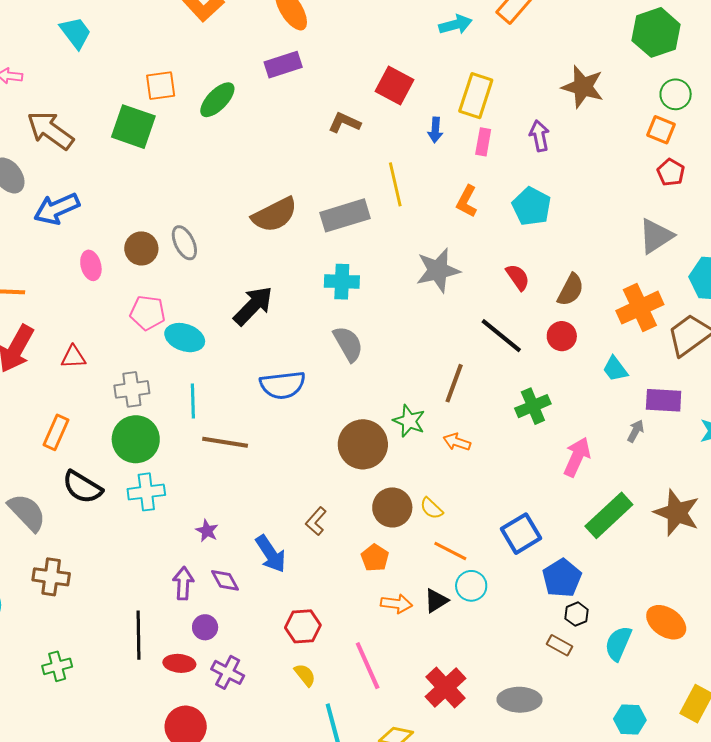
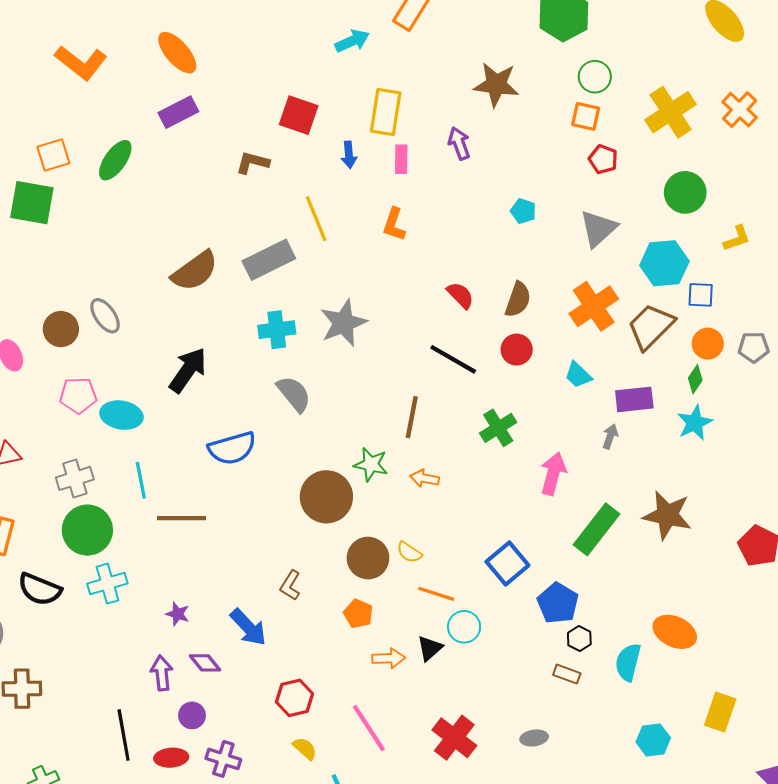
cyan pentagon: (532, 206) -> (523, 211), moved, size x0.6
gray star: (438, 270) -> (343, 323), moved
gray ellipse: (520, 700) -> (534, 738), size x0.6

